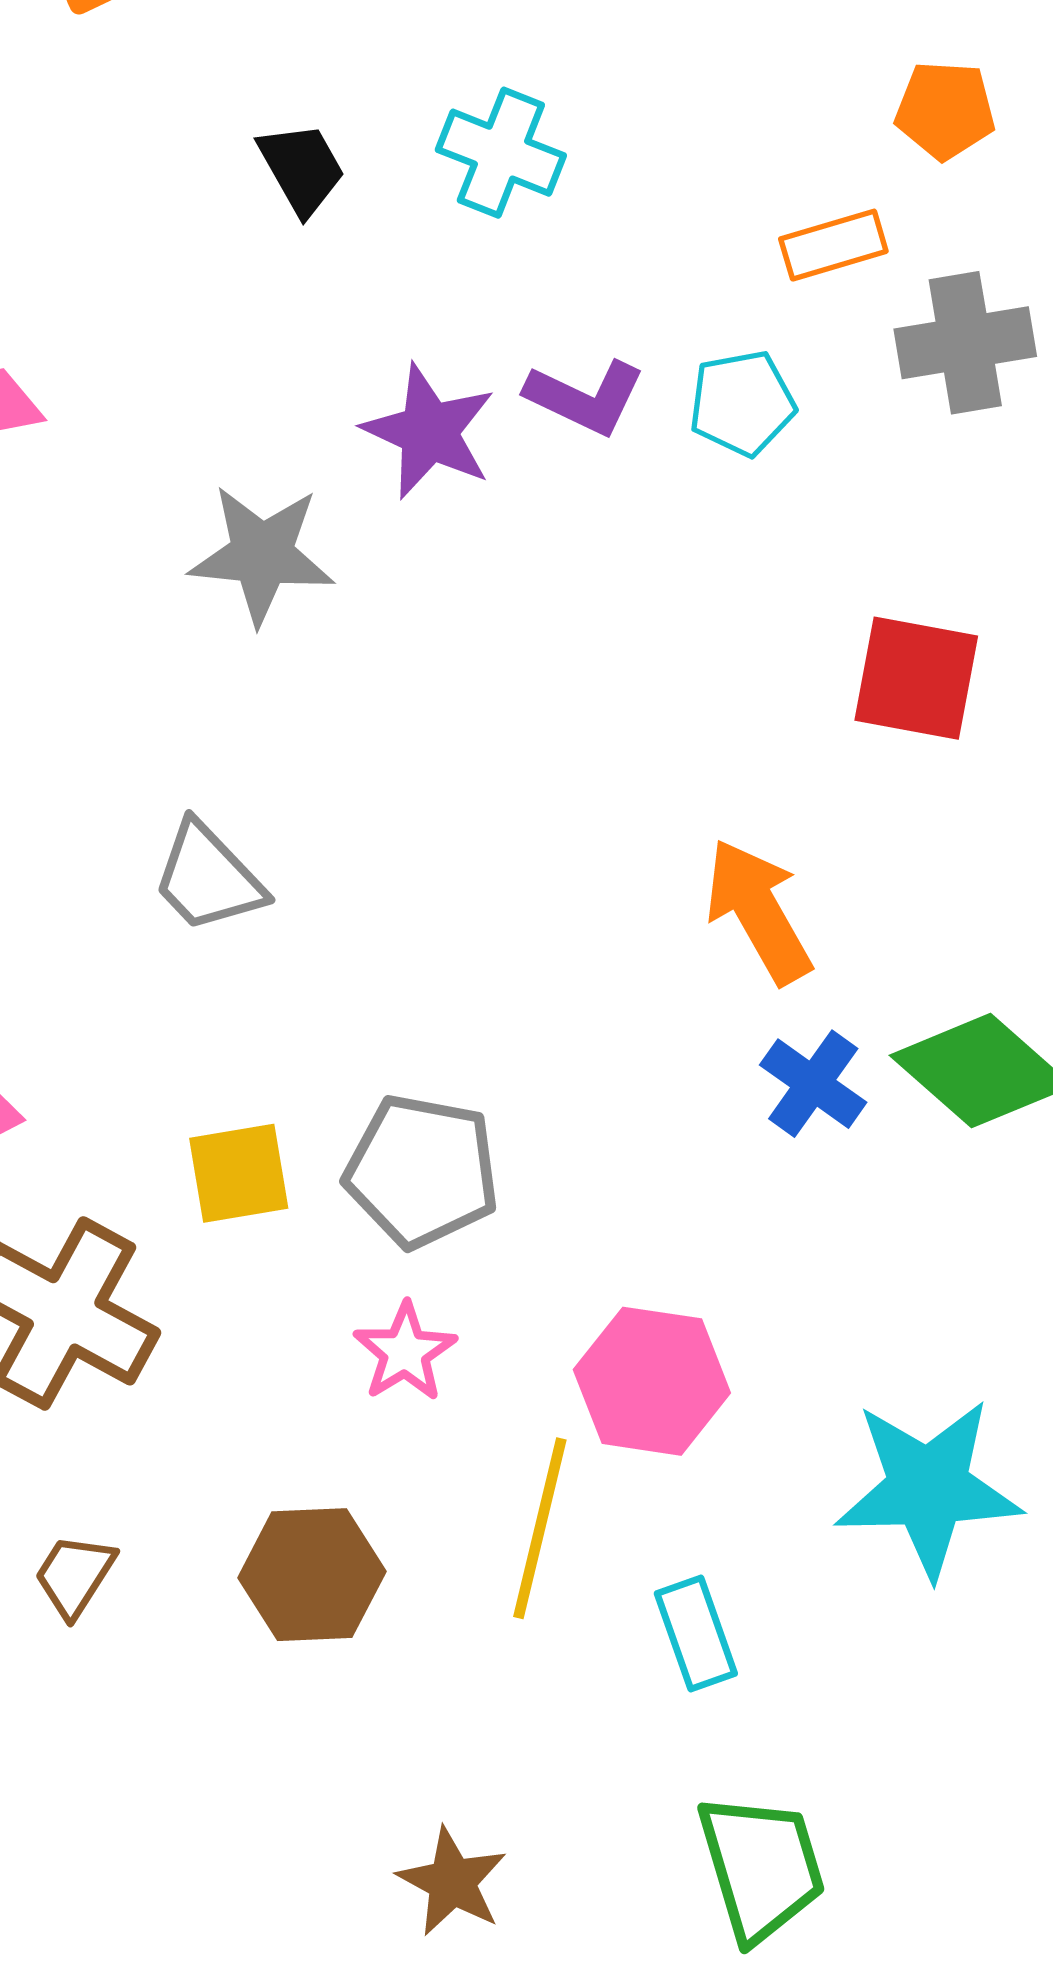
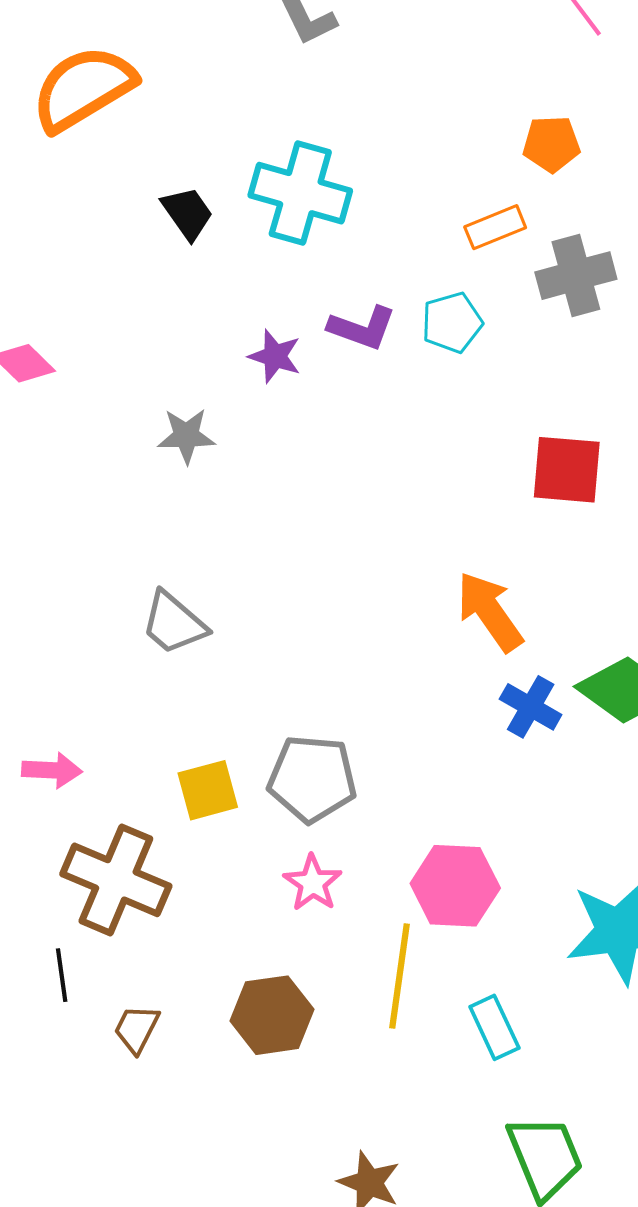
cyan cross: (501, 153) -> (300, 193), size x1.4
purple star: (429, 432) -> (275, 356), size x0.7
gray star: (262, 555) -> (186, 436), size x0.7

